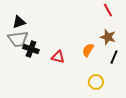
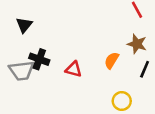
black triangle: (19, 22) -> (24, 25), turned -32
gray trapezoid: (18, 39) -> (22, 71), moved

